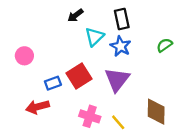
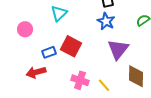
cyan triangle: (94, 37) -> (59, 13), moved
red square: (79, 76) -> (71, 46), turned -30
purple triangle: (117, 80) -> (118, 49), moved

